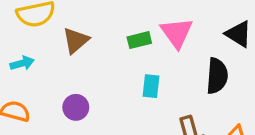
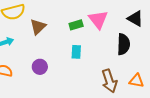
cyan rectangle: (151, 86) -> (76, 52), moved

